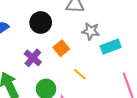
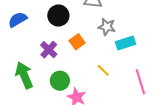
yellow line: (80, 74) -> (103, 70), moved

